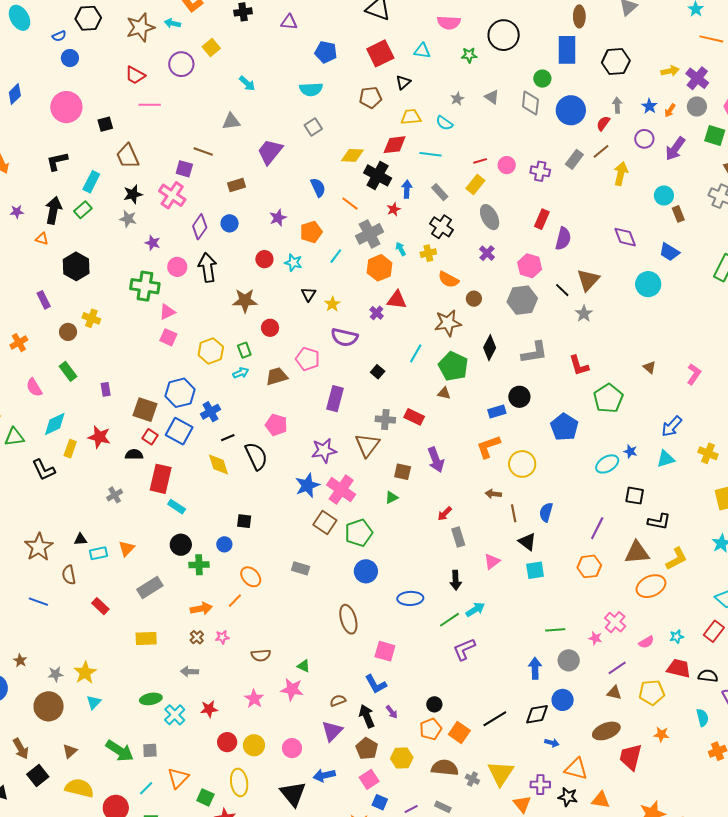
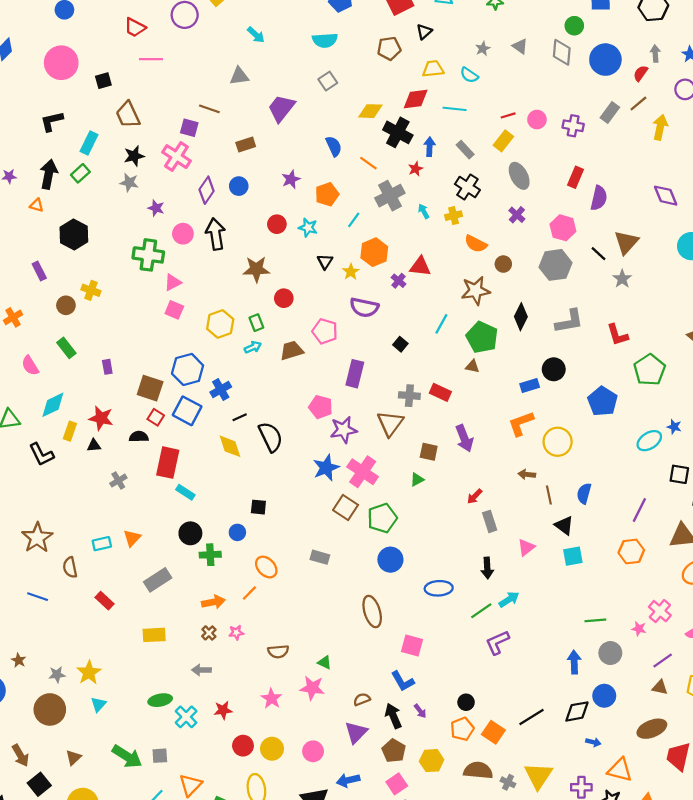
orange hexagon: (379, 268) -> (374, 252), moved
pink pentagon: (276, 425) -> (321, 407), moved
black triangle: (80, 539) -> (94, 446), moved

